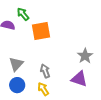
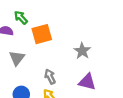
gray star: (85, 56) -> (82, 51), moved
gray triangle: (16, 64) -> (17, 58), moved

